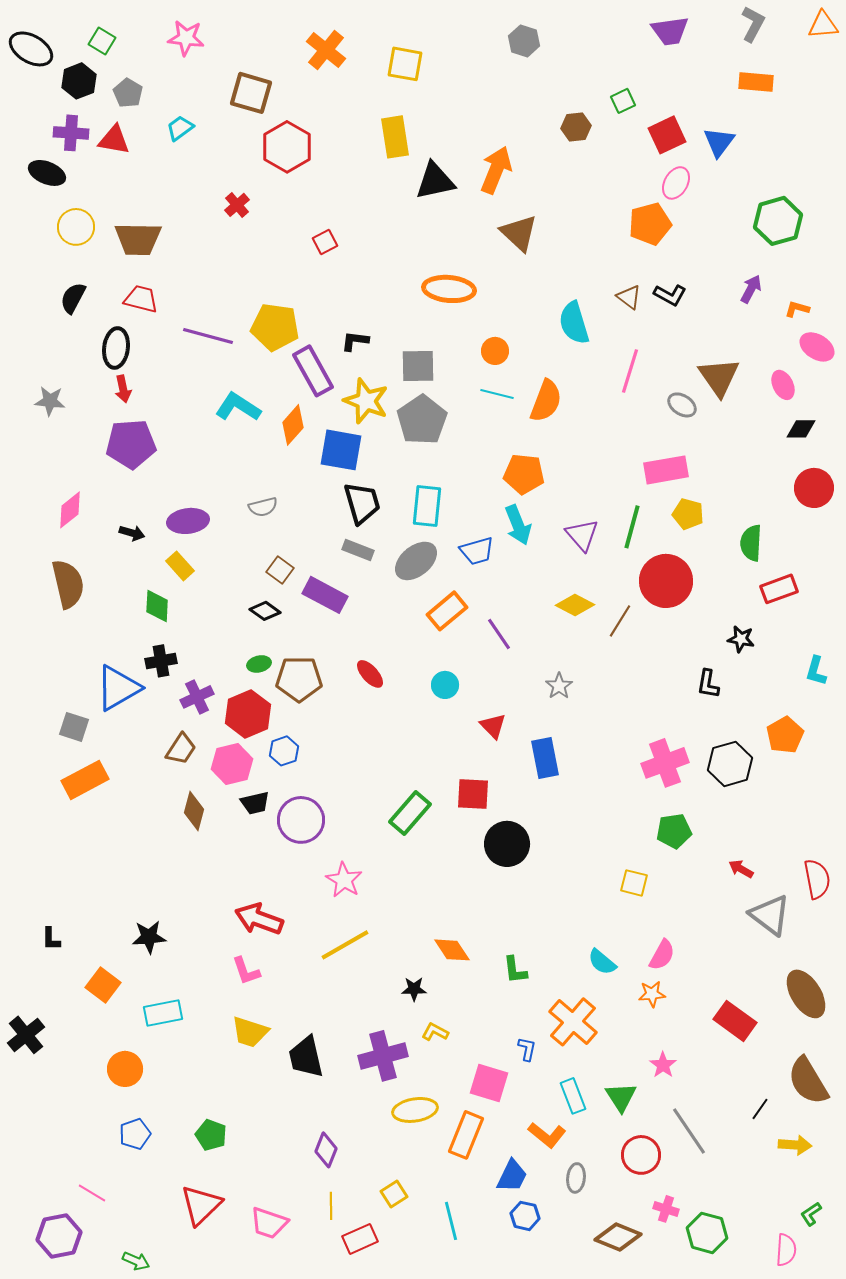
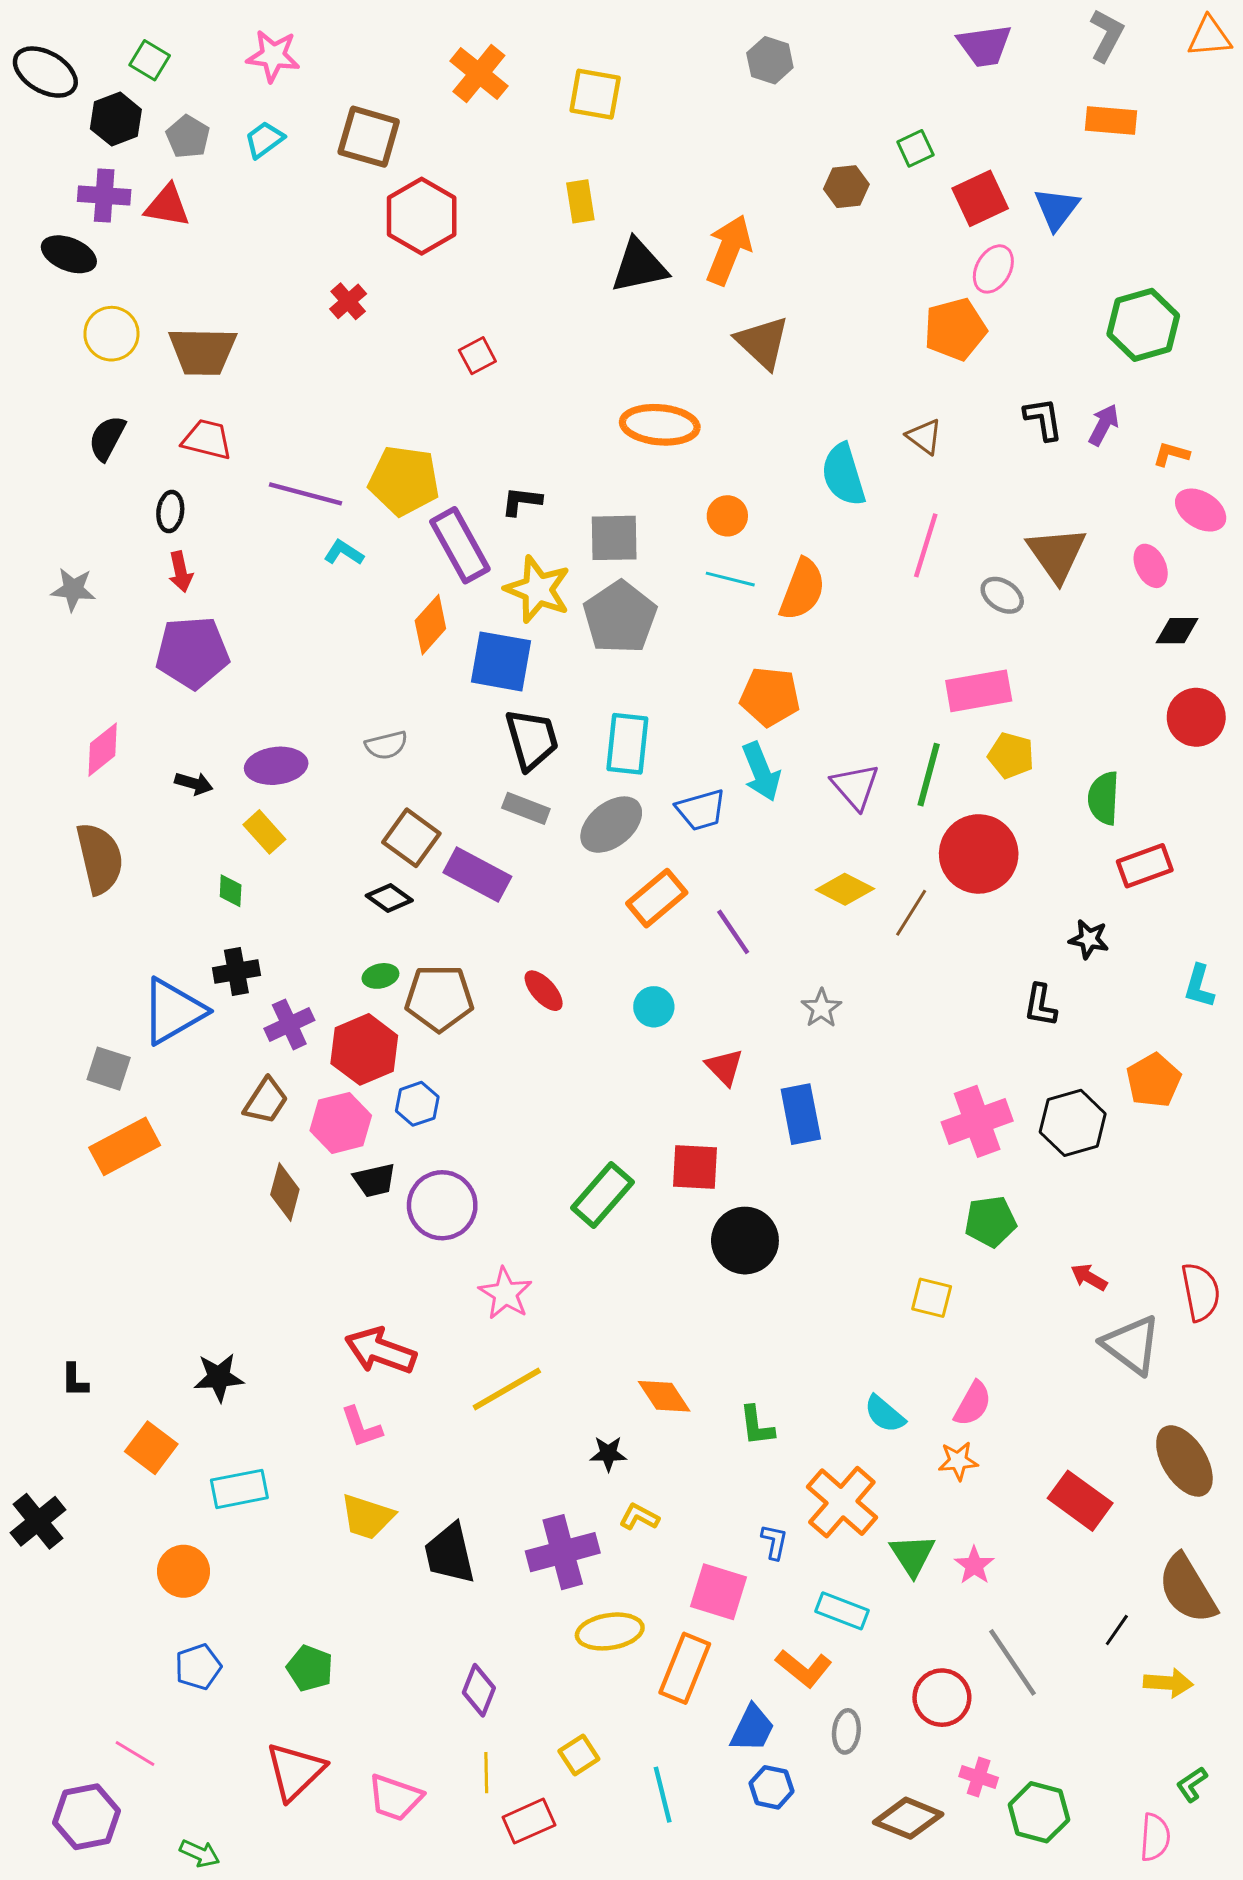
cyan trapezoid: (180, 128) -> (264, 140), moved
yellow rectangle: (395, 137) -> (580, 201), size x0.7
black L-shape: (670, 295) -> (1043, 419), moved, turned -128
black ellipse: (116, 348) -> (170, 511), size x0.7
cyan L-shape: (238, 407) -> (344, 553), moved, size x0.6
brown square: (280, 570) -> (411, 838), size x1.4
green diamond: (157, 606) -> (231, 891), size x0.7
cyan rectangle: (573, 1096) -> (842, 1611), turned -48
green triangle: (621, 1097) -> (913, 1555), moved

